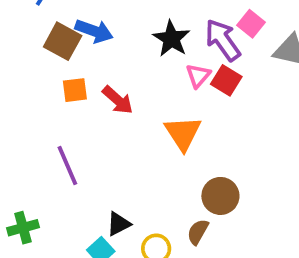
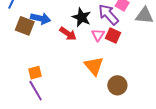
orange square: (75, 90) -> (35, 73), moved
red arrow: (118, 100) -> (68, 34), moved
brown circle: (220, 196) -> (117, 85), moved

